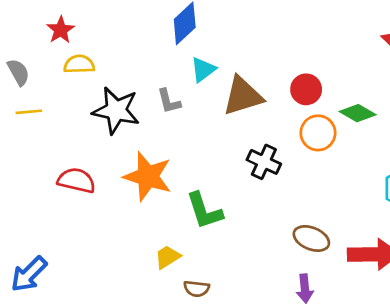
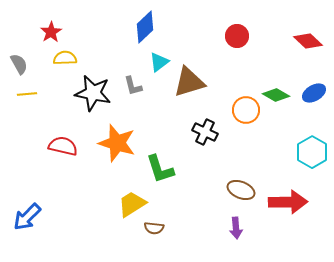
red circle: (306, 89) -> (237, 36), moved
yellow trapezoid: (168, 257) -> (132, 204), size x1.4

